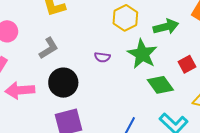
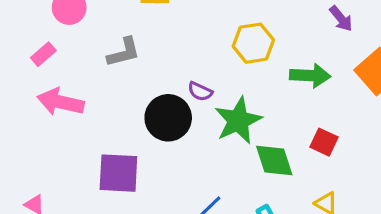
green star: (142, 54) -> (238, 121), moved
red square: (187, 64) -> (324, 142), turned 36
black circle: (63, 83) -> (168, 118), moved

